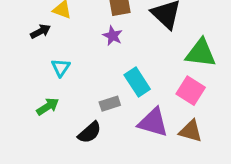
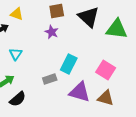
green triangle: (201, 53) -> (117, 29), moved
cyan rectangle: (137, 82) -> (69, 64), turned 60
black semicircle: (90, 132) -> (18, 99), moved

